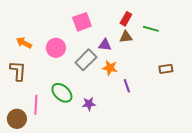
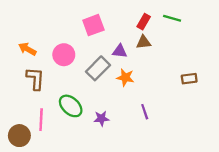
green line: (151, 29) -> (172, 18), moved
brown L-shape: (18, 71) -> (35, 79), moved
purple line: (127, 86) -> (145, 112), moved

